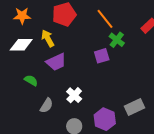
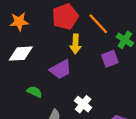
orange line: (105, 19) -> (98, 24), moved
yellow arrow: (48, 38) -> (76, 44), moved, turned -144

